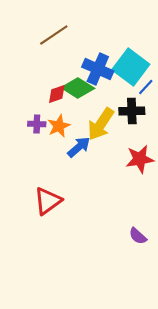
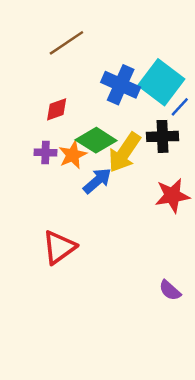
green diamond: (78, 88) -> (96, 140), moved
red diamond: (57, 94) -> (57, 109), moved

